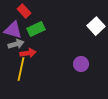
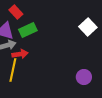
purple circle: (81, 64) -> (84, 77), moved

